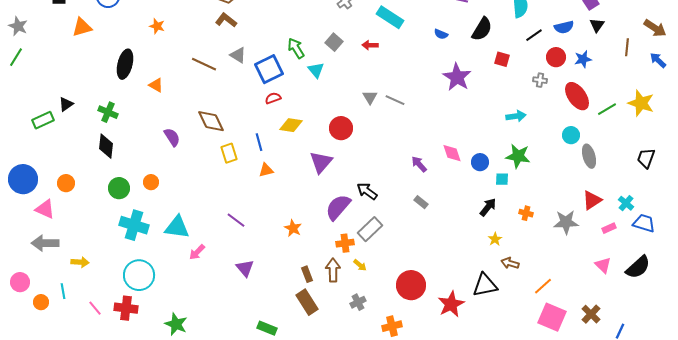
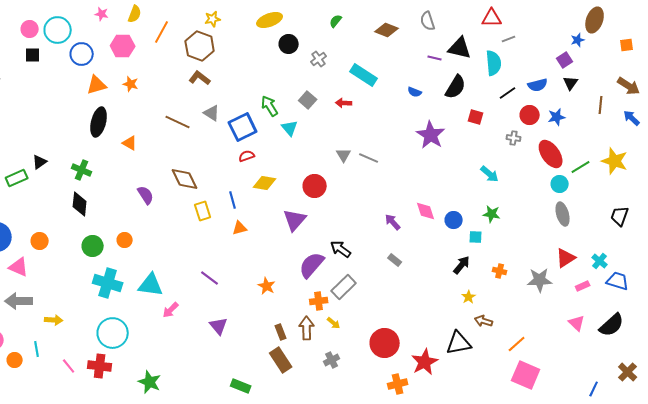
orange triangle: (82, 27) -> (97, 85), moved
cyan arrow: (516, 116) -> (490, 174), turned 48
cyan circle: (571, 135) -> (560, 184), moved
green star: (518, 156) -> (492, 214), size x0.7
brown cross: (591, 314) -> (628, 372), moved
orange cross: (392, 326) -> (398, 384), moved

